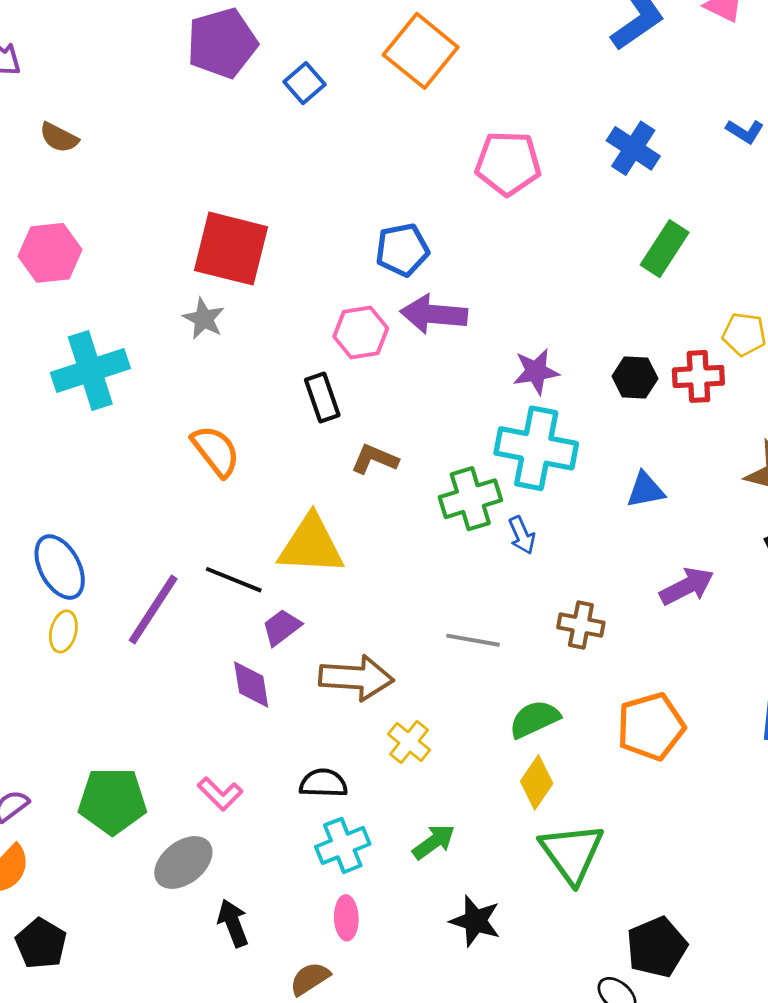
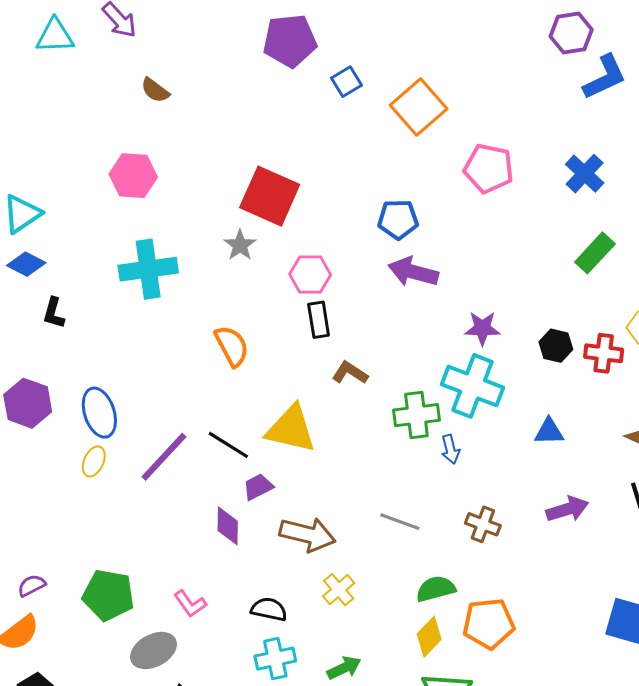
orange square: (421, 51) -> (419, 107), moved
pink hexagon: (361, 332) -> (310, 274), moved
orange pentagon: (651, 727) -> (489, 624), moved

